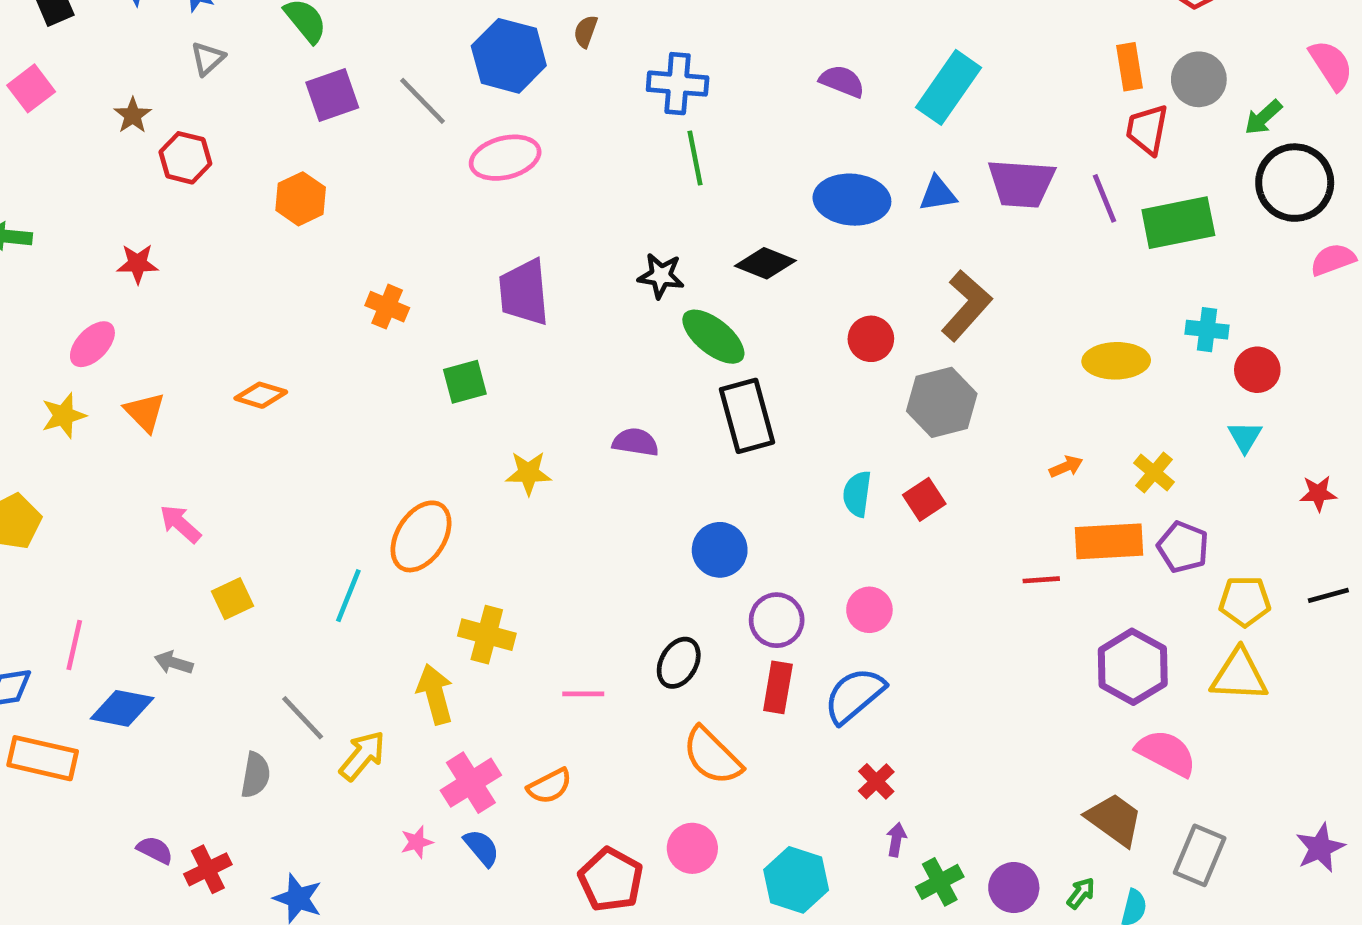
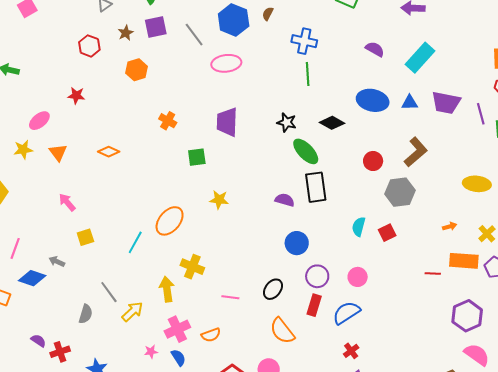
brown star: (133, 115) -> (126, 33), moved
red star: (138, 264) -> (76, 96), moved
purple semicircle: (635, 442) -> (285, 200), moved

